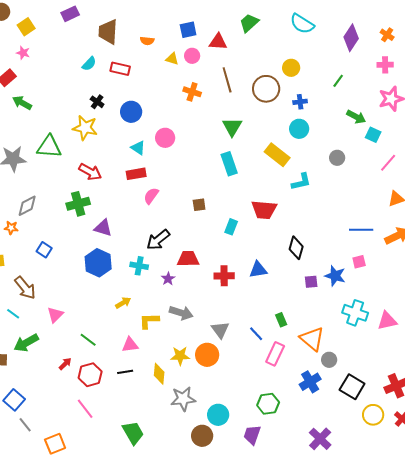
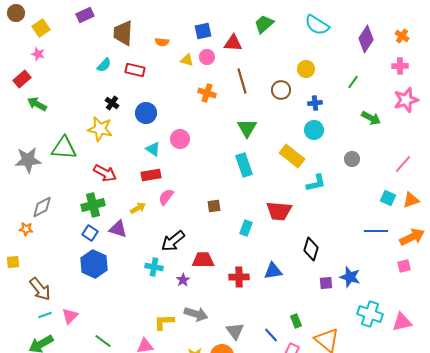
brown circle: (266, 89) -> (281, 90), size x0.7
cyan square: (373, 135) -> (388, 198), moved
blue square: (44, 250) -> (90, 233), moved
pink square: (359, 262) -> (404, 266), moved
blue hexagon: (98, 263) -> (94, 264), moved
yellow arrow: (123, 303) -> (138, 208), moved
cyan line: (13, 314) -> (45, 315), moved, turned -56

